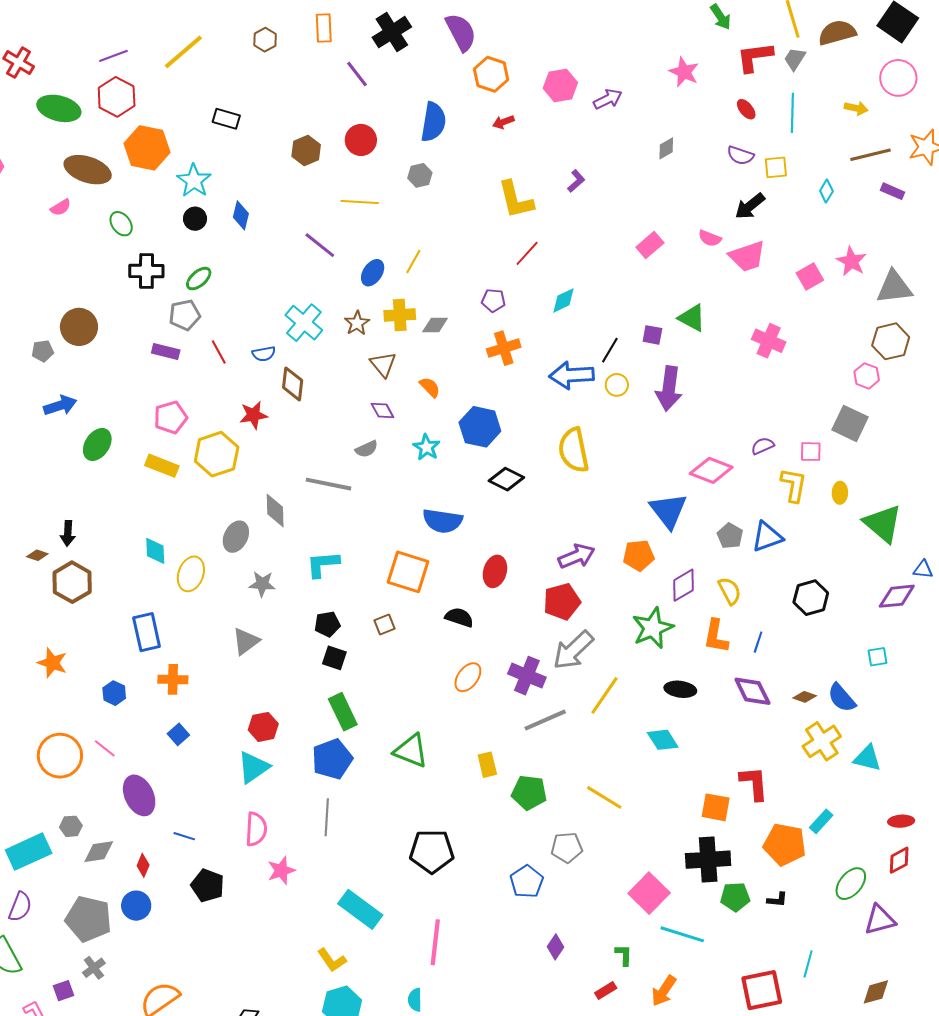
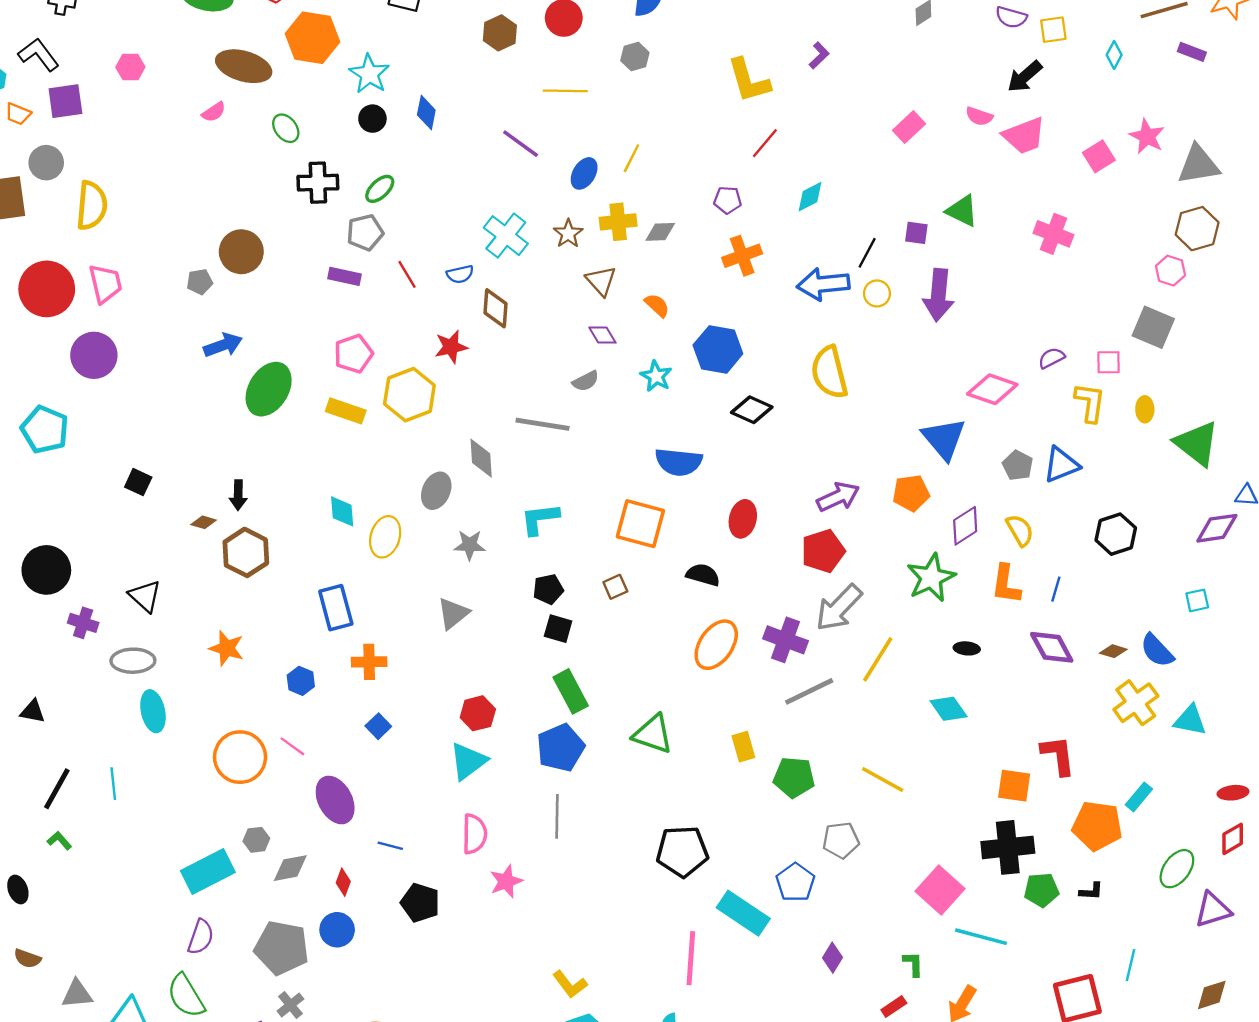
green ellipse: (97, 444) -> (269, 389), size x1.4
orange ellipse: (468, 677) -> (716, 645), size x1.4
black ellipse: (680, 689) -> (967, 648), size x0.7
cyan rectangle: (360, 909) -> (743, 913), moved

